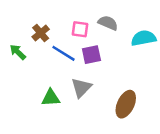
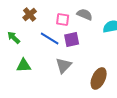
brown cross: (41, 33) -> (30, 14), moved
green triangle: (51, 98) -> (24, 65), moved

